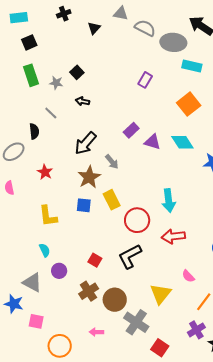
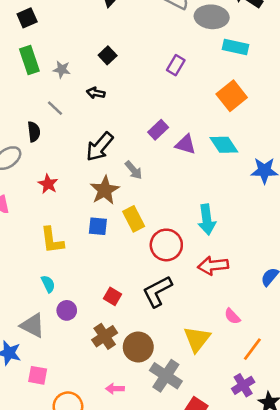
black square: (77, 72) -> (108, 55), moved

